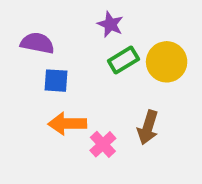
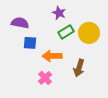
orange arrow: (67, 124) -> (52, 56), moved
pink cross: (103, 144) -> (45, 78), moved

